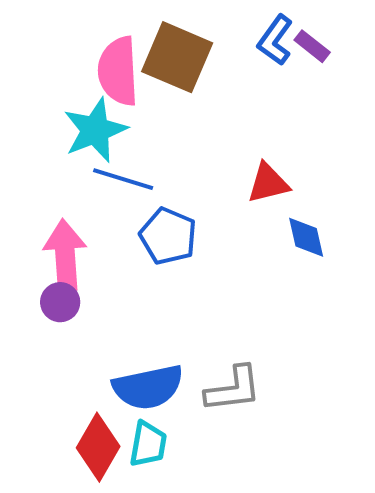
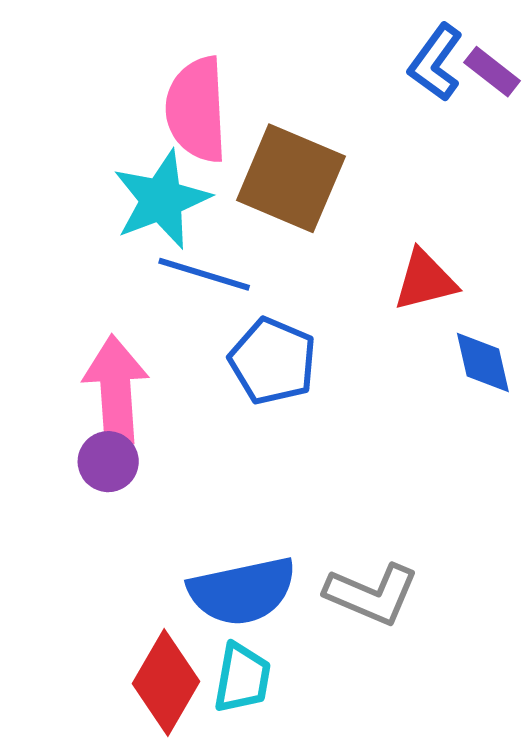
brown square: (177, 57) -> (291, 178), moved
gray L-shape: (233, 389) -> (372, 594), turned 30

